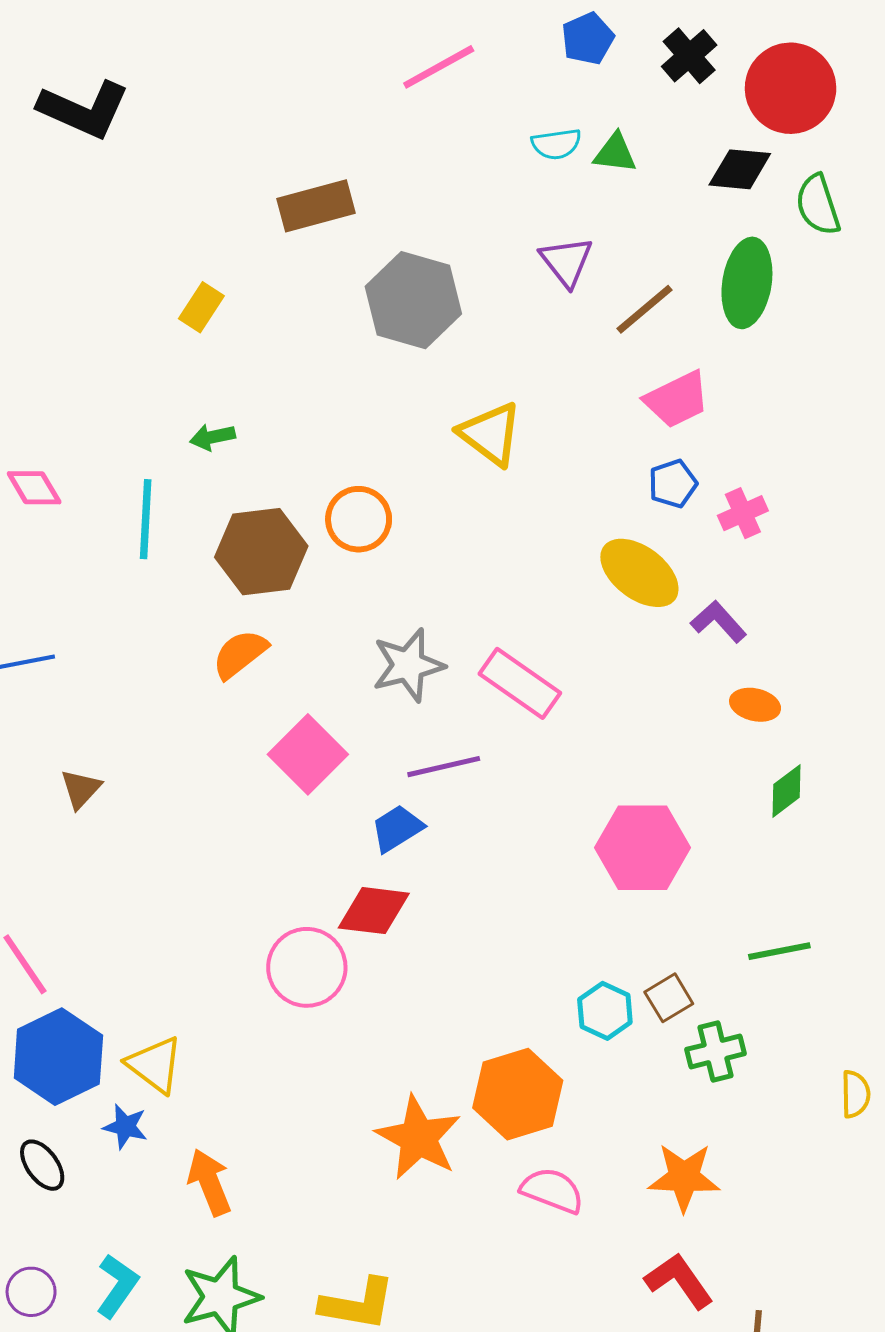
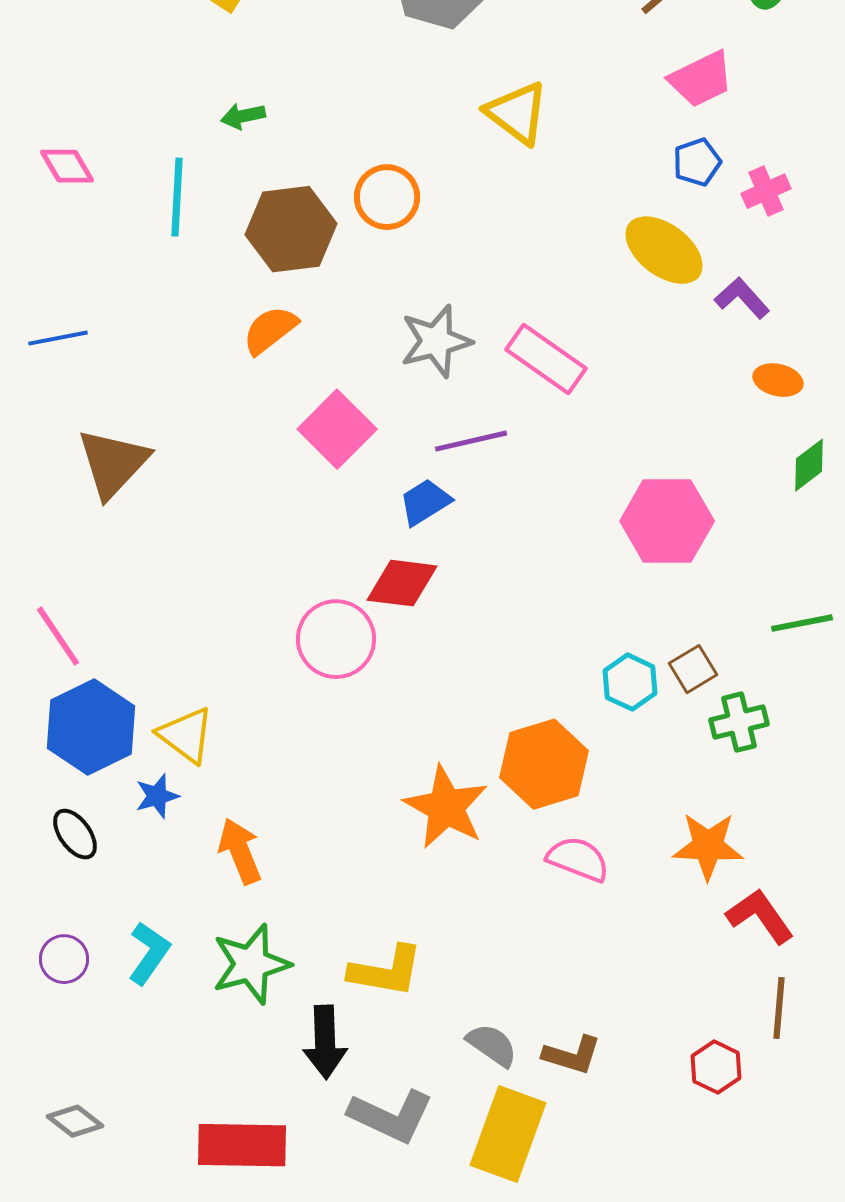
brown triangle: (81, 789) -> (113, 463), size x1.8
blue star: (125, 1127) -> (157, 796), turned -30
red L-shape: (679, 1281) -> (760, 916), moved

